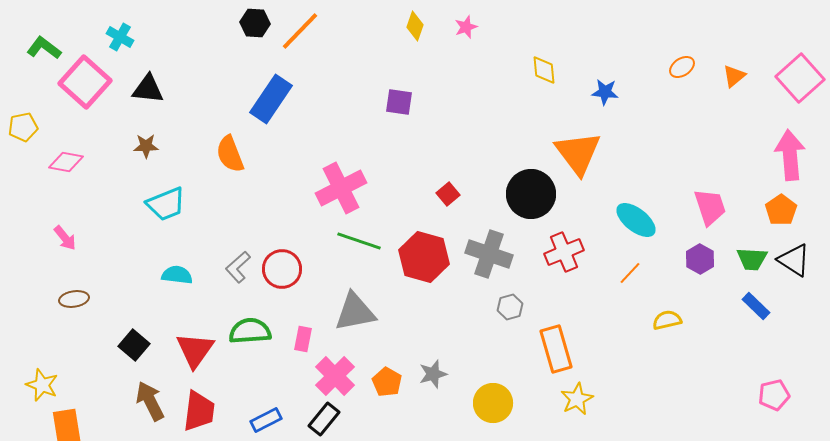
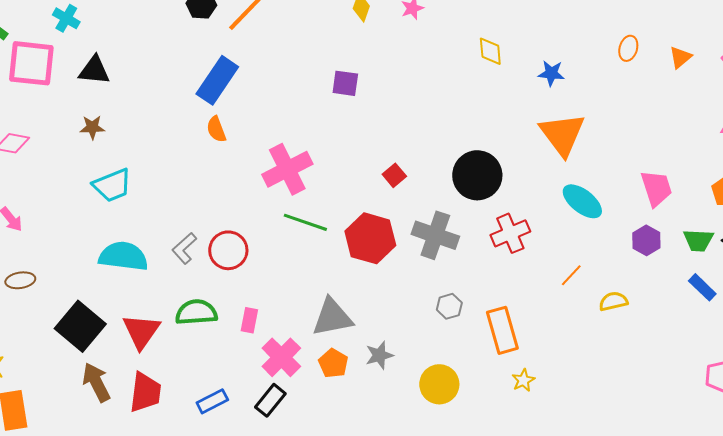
orange ellipse: (682, 67) -> (628, 48), turned -40
pink square: (85, 82) -> (31, 63), turned -36
orange triangle: (578, 153) -> (562, 134), moved
orange semicircle: (230, 154) -> (216, 129), moved, size x0.7
orange line: (630, 273) -> (571, 275), moved
cyan semicircle: (177, 275) -> (123, 256), size x1.6
gray hexagon: (510, 307) -> (449, 306), moved
gray triangle: (355, 312) -> (332, 317), moved
black square: (134, 345) -> (80, 326), size x1.6
yellow star: (577, 399) -> (523, 380), size x0.7

